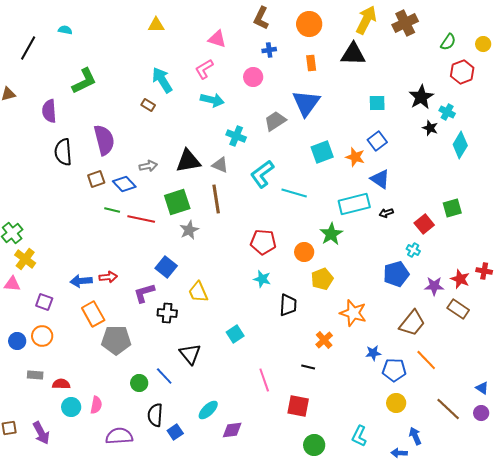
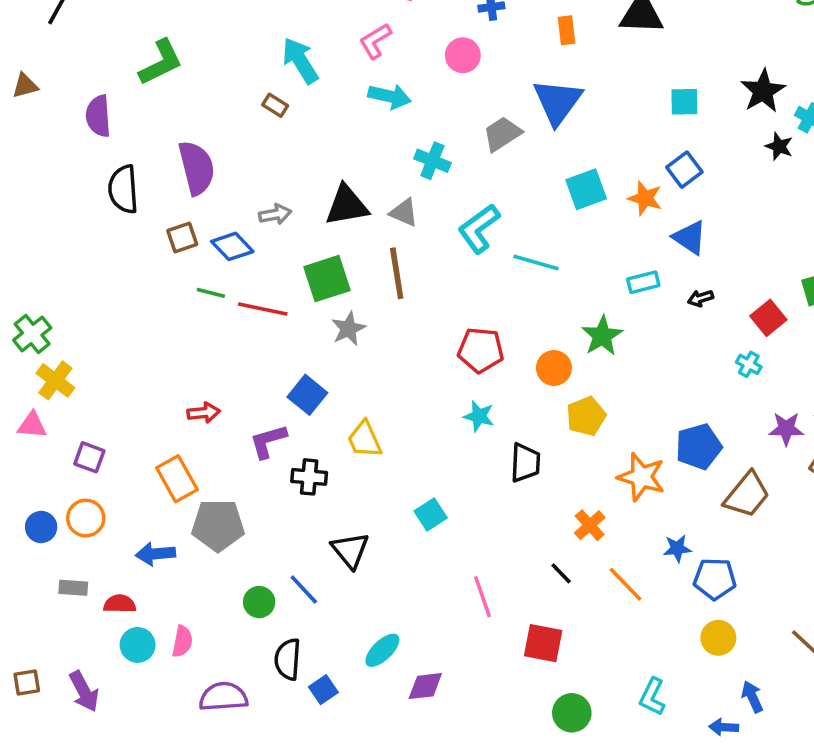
cyan rectangle: (354, 204) -> (643, 282), size x0.6
blue pentagon: (396, 274) -> (699, 447), moved
blue arrow: (81, 281) -> (155, 554), moved
orange line: (426, 360) -> (625, 584), moved
black line: (308, 367) -> (561, 573), turned 32

